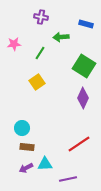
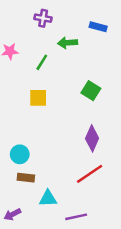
green square: (84, 66) -> (91, 91), moved, size x0.7
yellow square: (37, 82) -> (38, 98), turned 35
purple diamond: (83, 98) -> (92, 138), moved
purple arrow: (26, 168) -> (12, 214), moved

